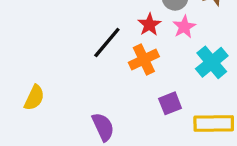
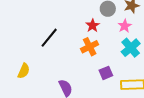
pink star: (184, 27) -> (125, 26), moved
black line: (107, 42) -> (49, 38), moved

